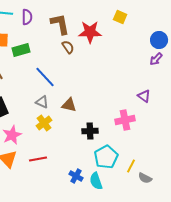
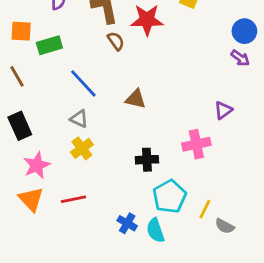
purple arrow: (156, 59) -> (240, 58), turned -96
purple triangle: (144, 96) -> (223, 110), turned 48
brown triangle: (69, 105) -> (136, 99), moved

